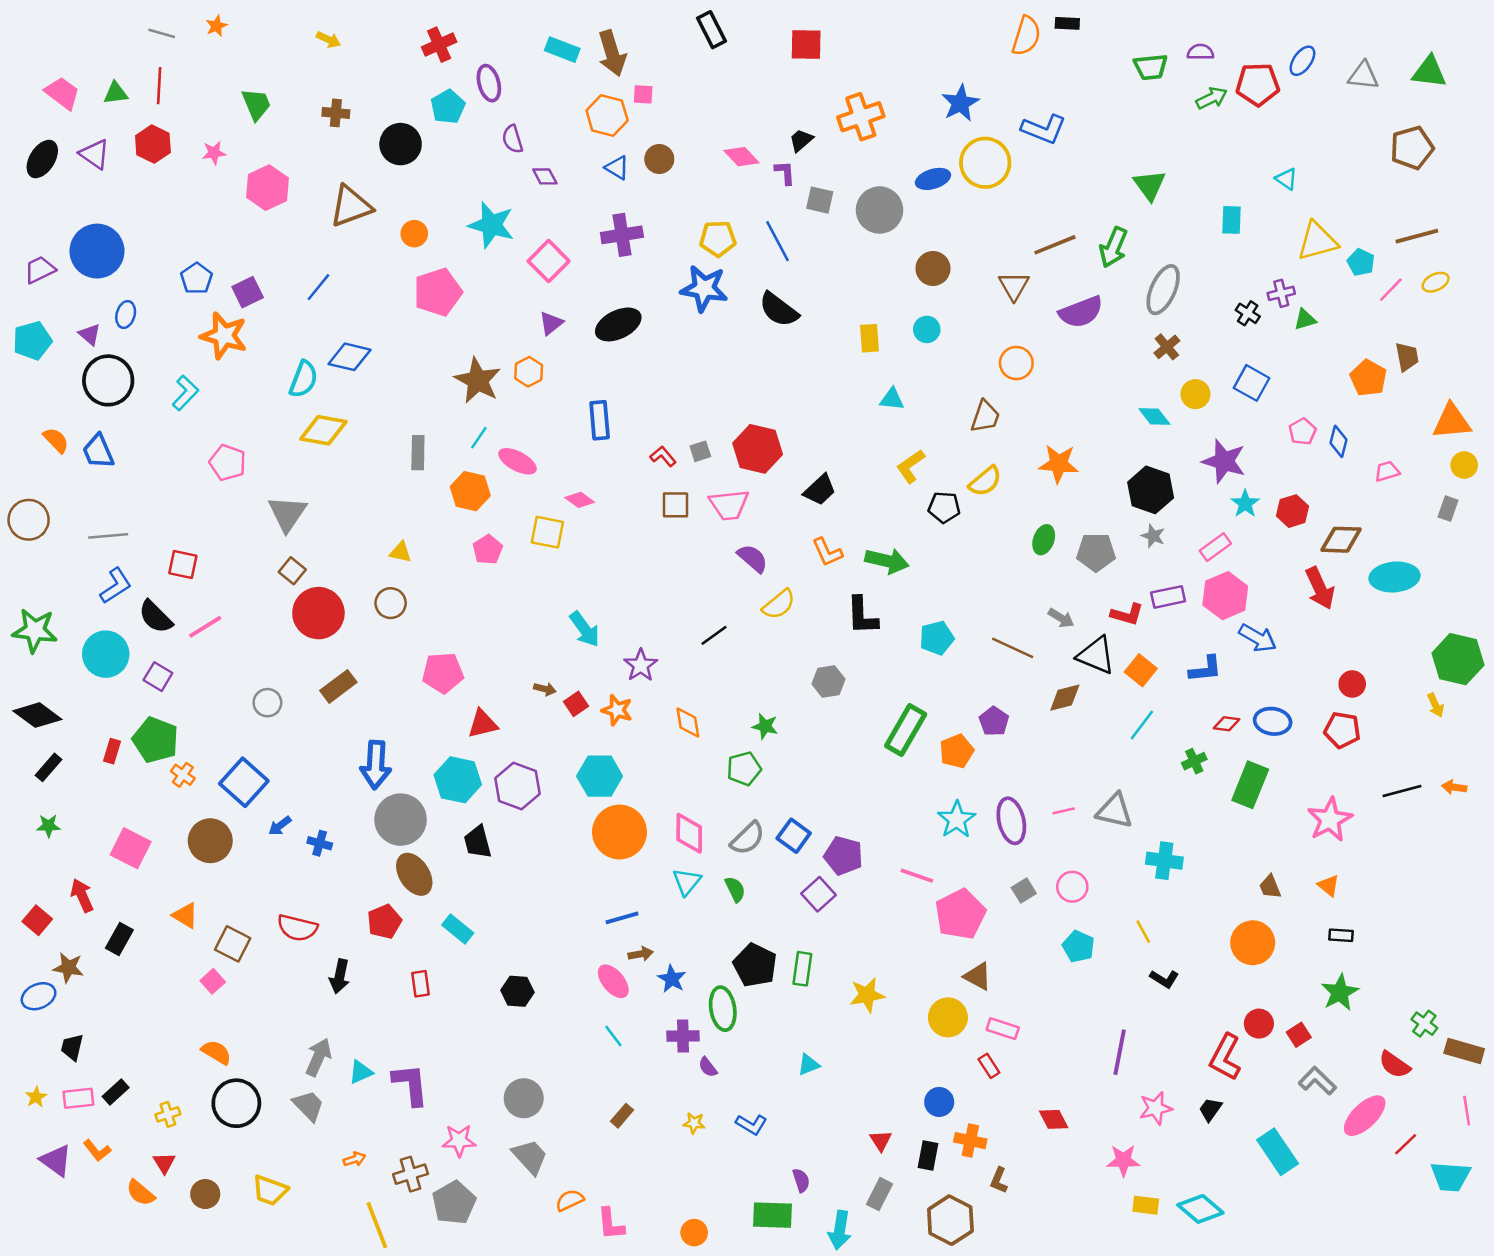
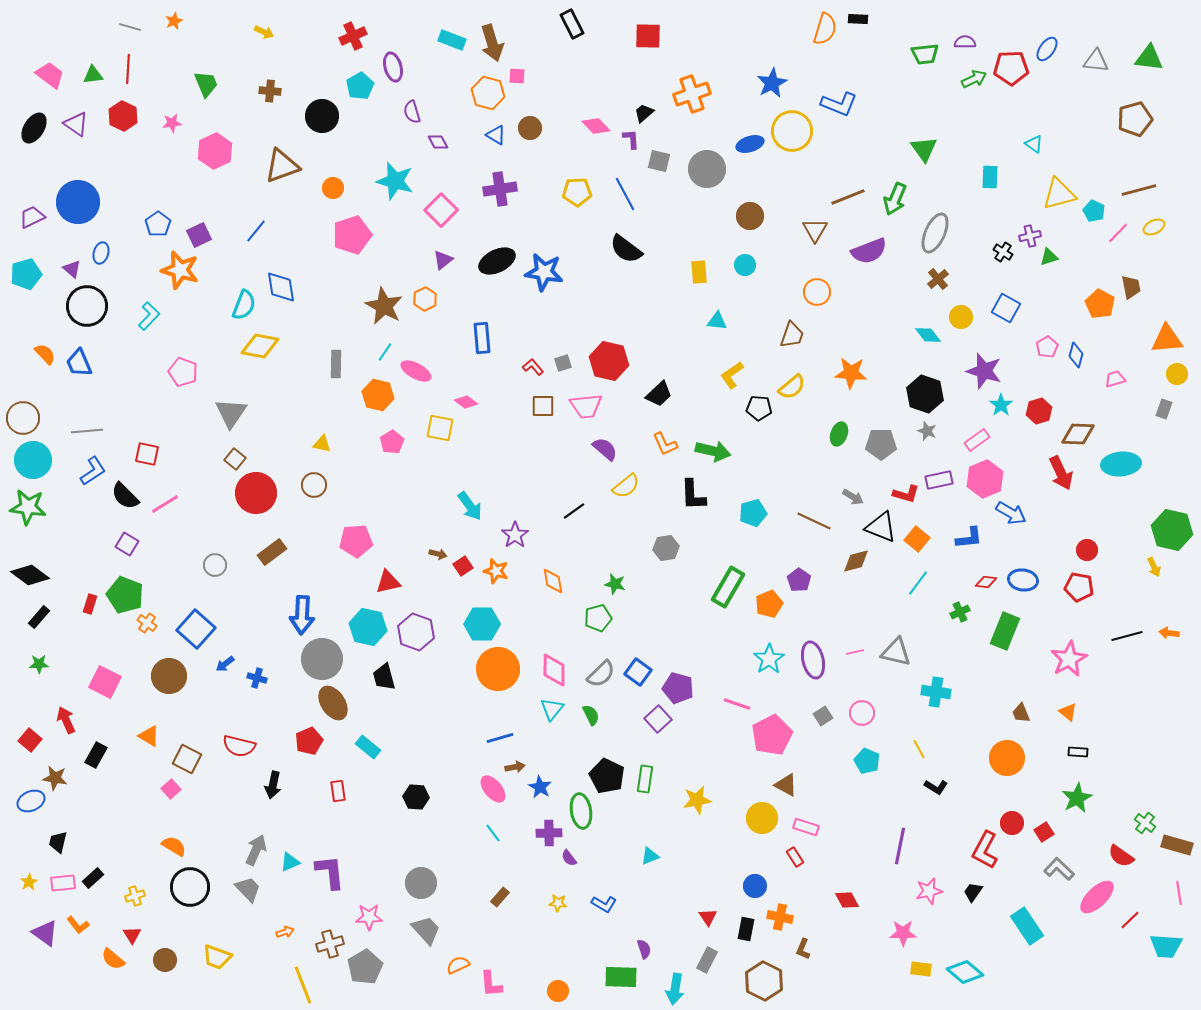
blue star: (704, 288) -> (544, 272), moved
blue diamond: (350, 357) -> (281, 287), turned 68
cyan circle: (106, 654) -> (33, 460), moved

